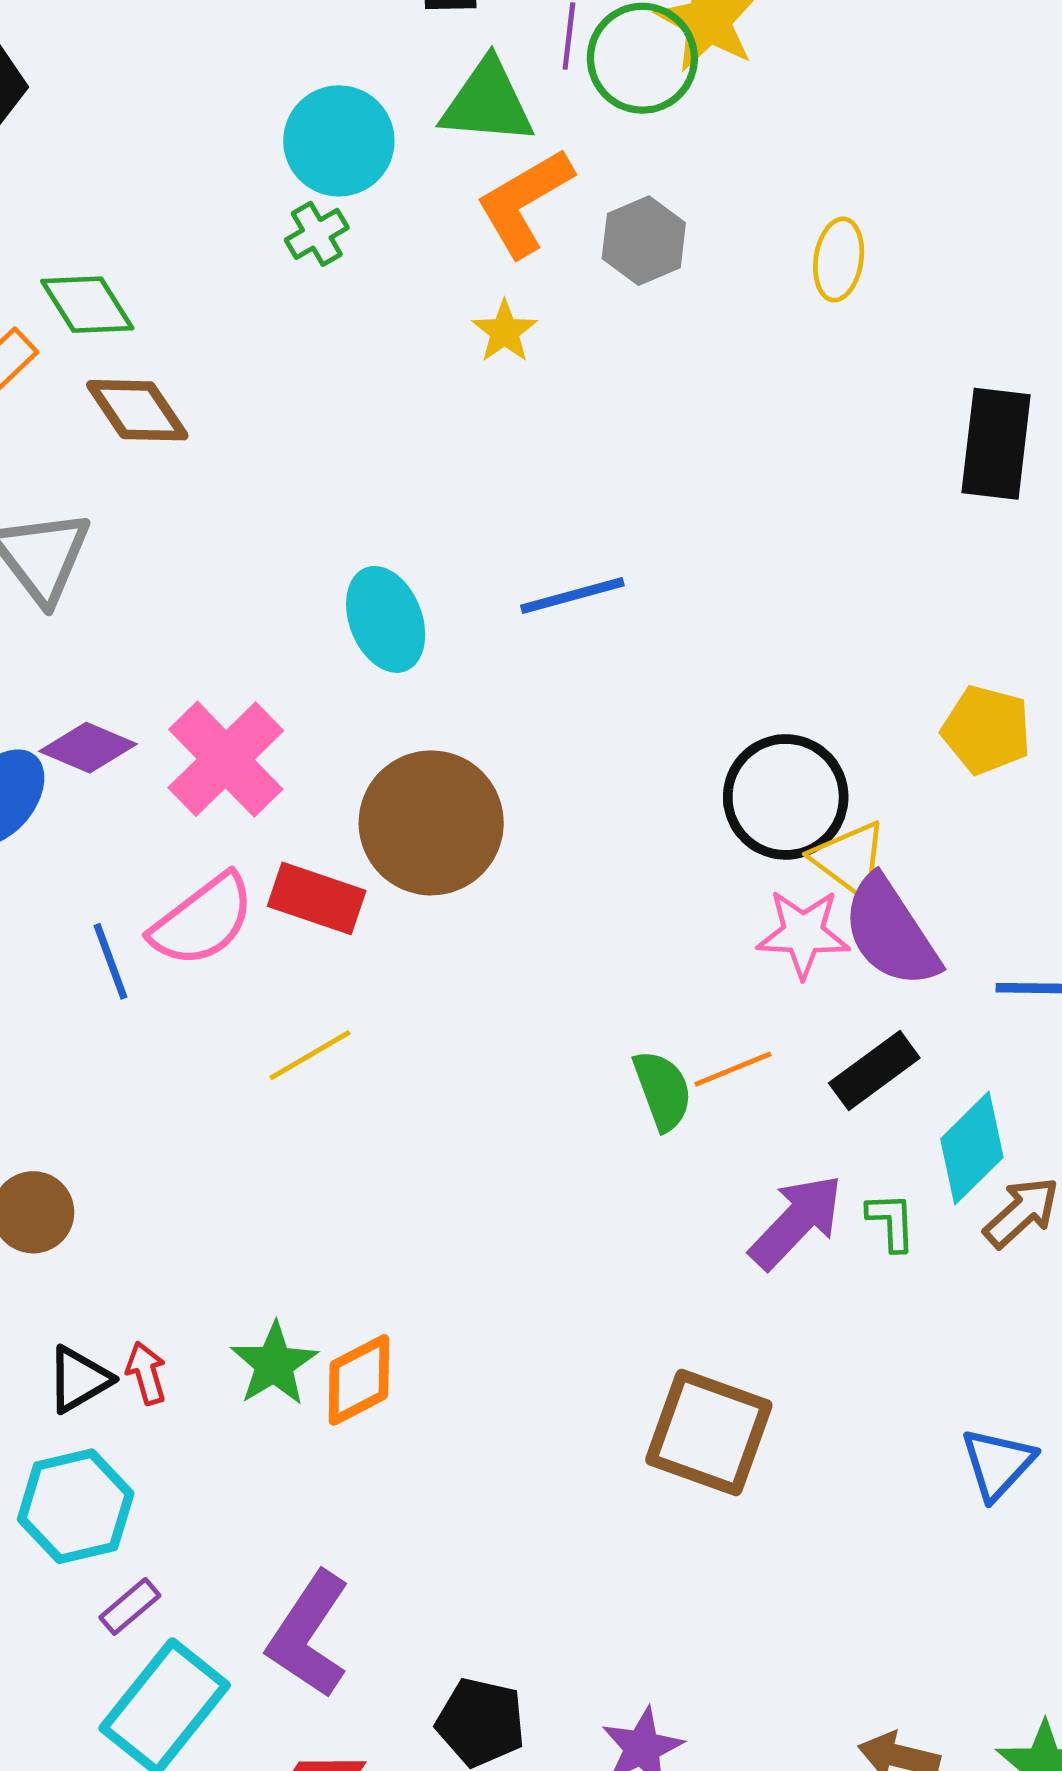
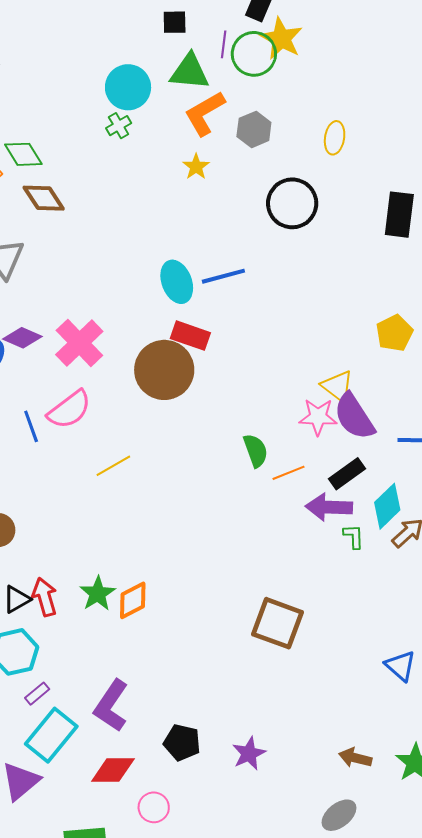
cyan ellipse: (386, 619) -> (177, 282), moved
yellow pentagon: (986, 730) -> (394, 333), turned 30
black circle: (786, 797) -> (292, 203), moved
red rectangle: (317, 898) -> (190, 336), moved
green semicircle: (663, 1090) -> (256, 451), moved
purple arrow: (796, 1222) -> (329, 507), moved, turned -132
red arrow: (146, 1373) -> (45, 597), size x1.5
blue triangle: (998, 1464) -> (400, 666), moved, turned -32

